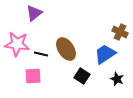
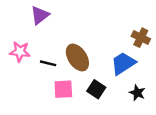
pink star: (17, 44) -> (20, 52), size x0.7
pink square: (33, 76) -> (63, 89), moved

